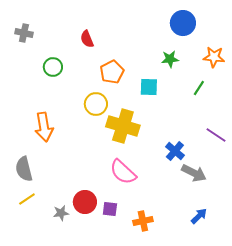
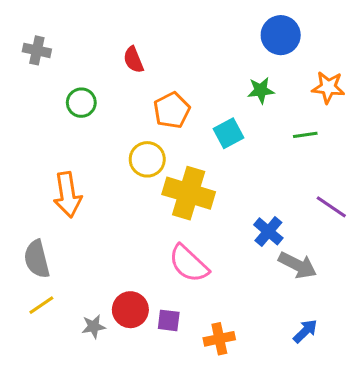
cyan square: (149, 87) -> (229, 133), turned -30
green line: (199, 88) -> (305, 135), turned 49

